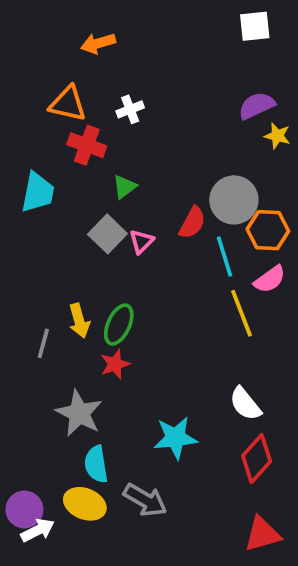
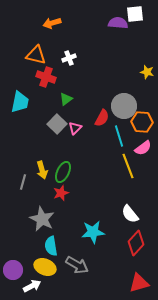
purple semicircle: (257, 106) -> (118, 23), moved, turned 30
white arrow: (38, 530) -> (32, 286), moved

